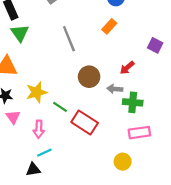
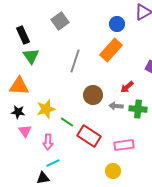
orange rectangle: (109, 26) -> (111, 50), size x1.6
gray line: (69, 39) -> (75, 61), turned 40
green cross: (133, 102) -> (138, 109), moved
pink rectangle: (139, 133) -> (124, 145), moved
yellow circle: (123, 162) -> (113, 171), moved

